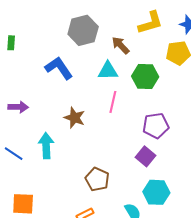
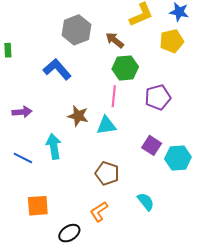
cyan triangle: (108, 71) -> (106, 125), moved
green hexagon: (145, 76) -> (125, 68), moved
purple pentagon: (156, 126) -> (158, 97), moved
cyan hexagon: (156, 192) -> (178, 158), moved

